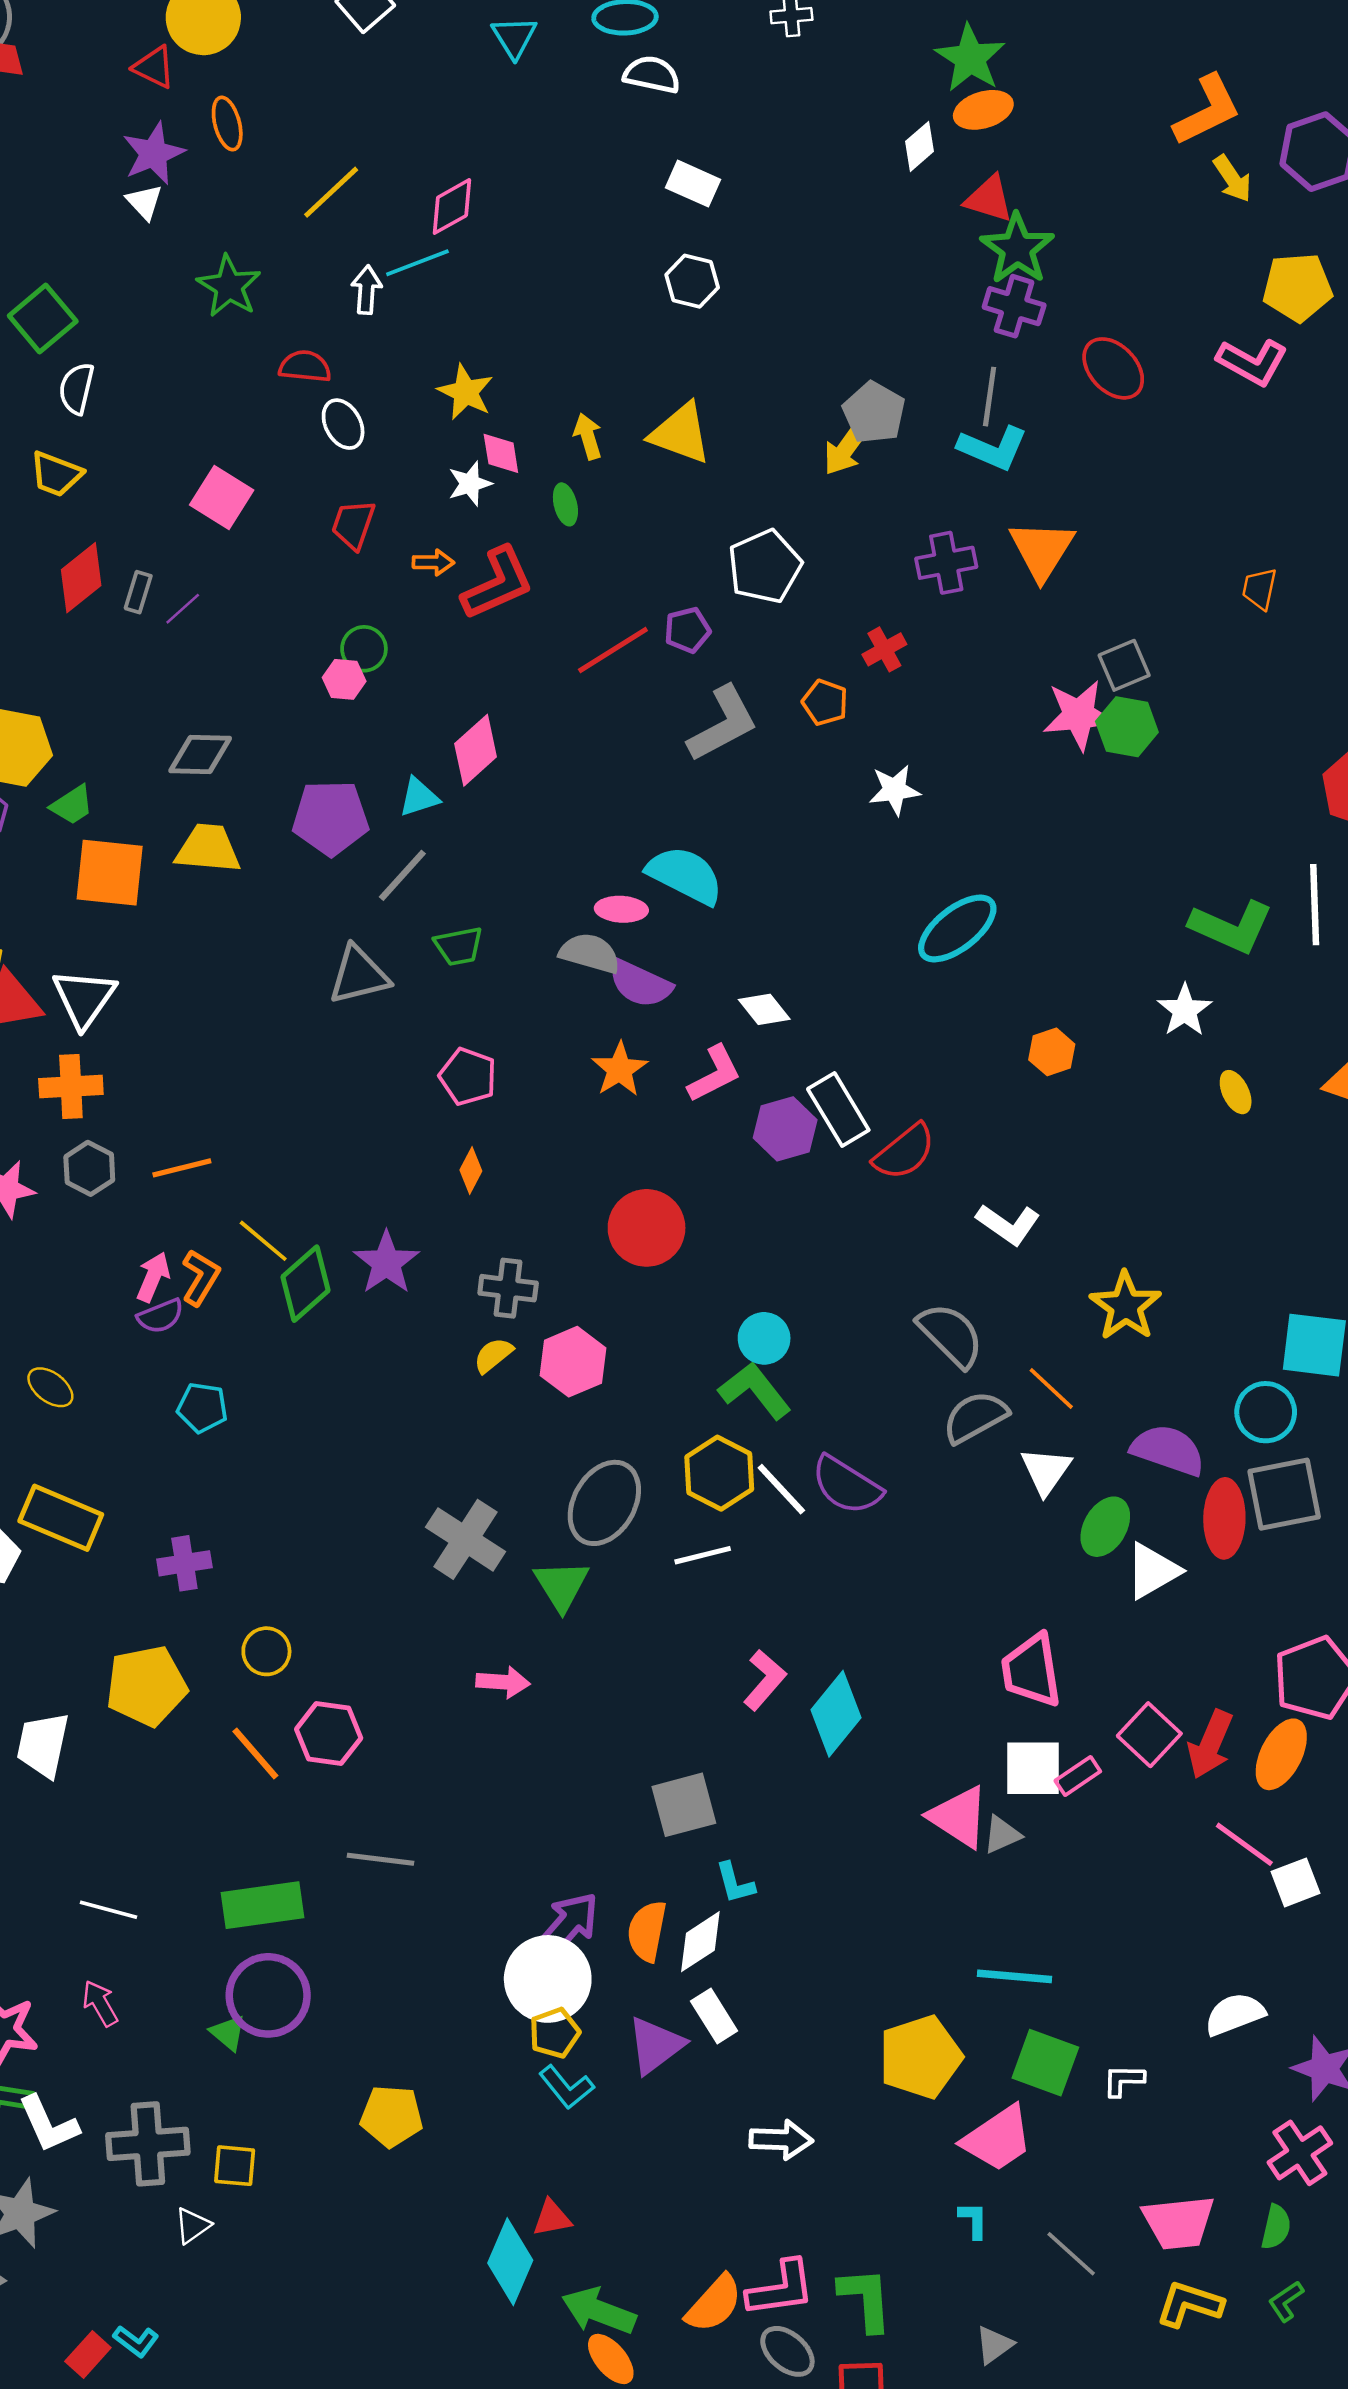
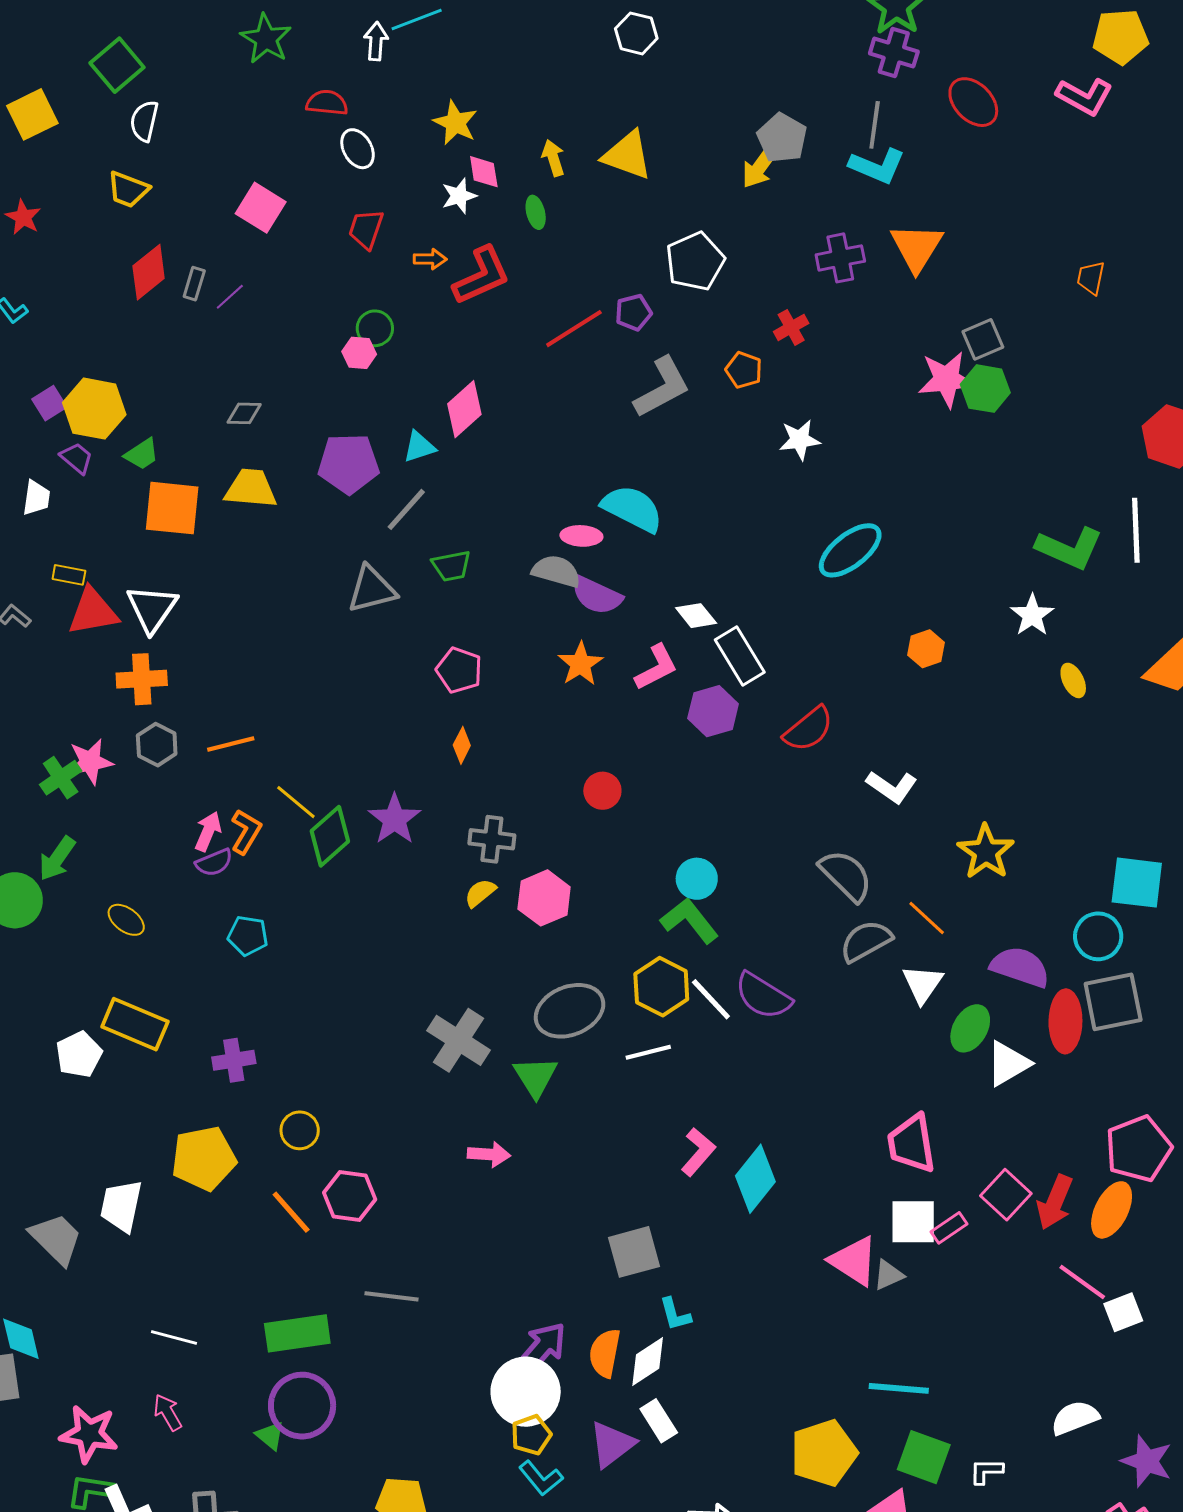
gray diamond: (200, 754) -> (244, 413), size x0.7
white rectangle: (838, 1110) -> (740, 656), moved
red circle: (647, 1228) -> (602, 791), size x0.6
gray ellipse: (604, 1503) -> (570, 1011), turned 38

